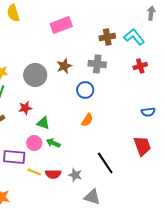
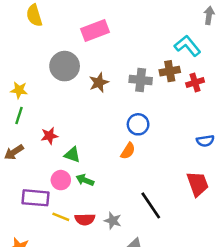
brown cross: (107, 37) -> (170, 71), moved
gray circle: (35, 75) -> (65, 66), moved
blue circle: (85, 90) -> (138, 124), moved

